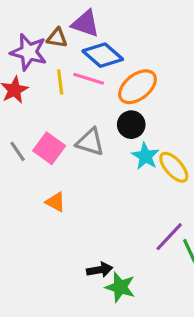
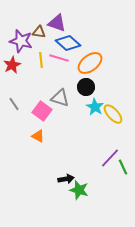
pink square: (49, 148) -> (42, 111), moved

